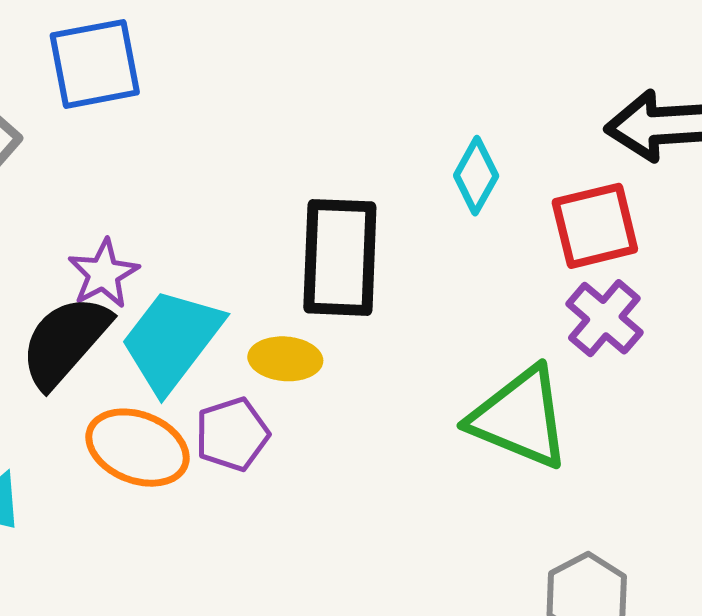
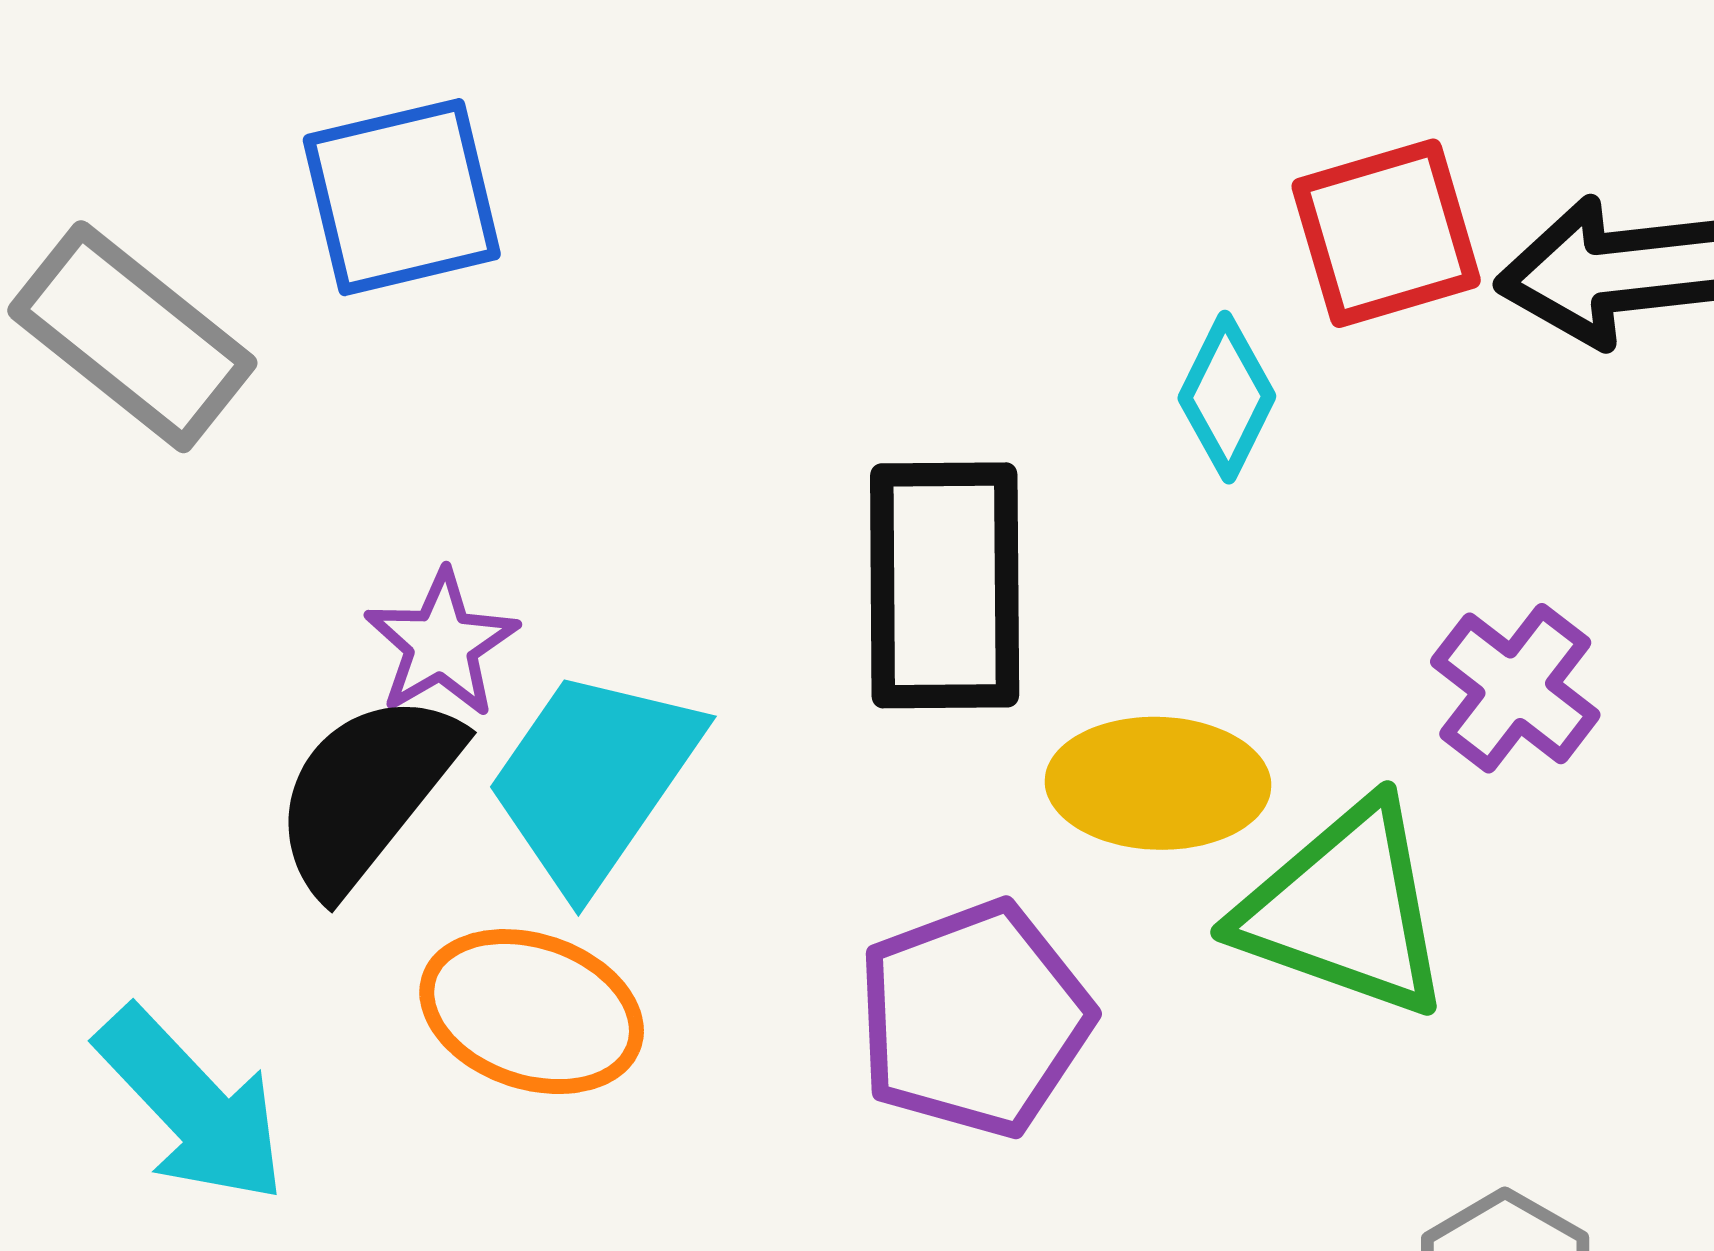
red square: (595, 226) -> (1386, 233), moved
yellow ellipse: (285, 359) -> (1158, 783), moved, size x1.4
purple pentagon: (232, 434) -> (974, 1019), moved, size x1.5

